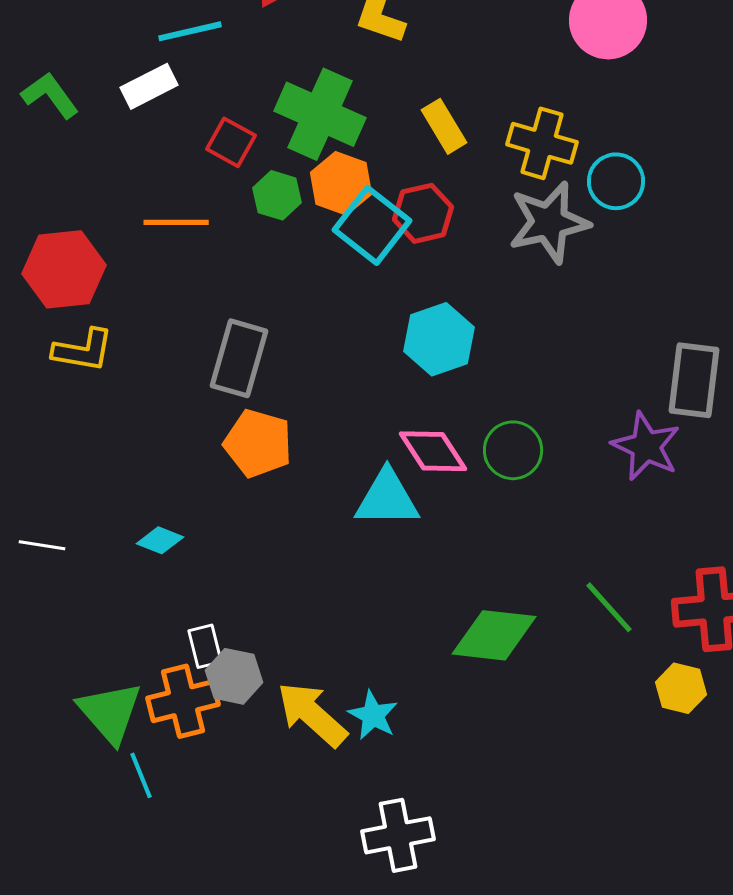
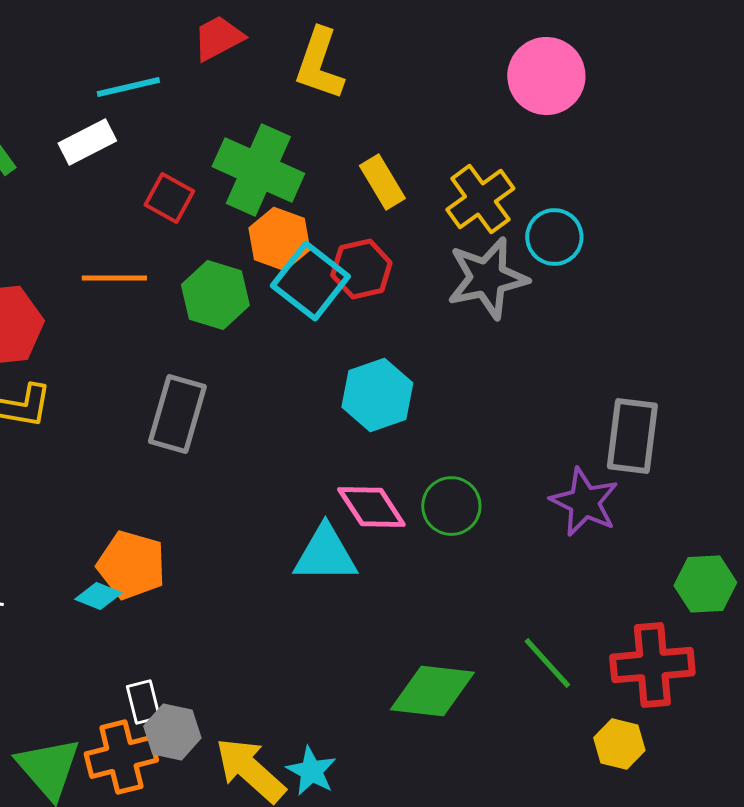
yellow cross: (542, 143) -> (480, 199), turned 38
green hexagon: (277, 195) -> (215, 295), moved, size x1.4
orange pentagon: (258, 443) -> (131, 565), moved

